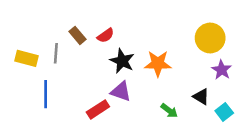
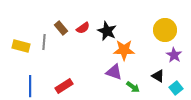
black star: (122, 61) -> (107, 31), moved
purple triangle: (121, 92) -> (114, 72), moved
blue line: (46, 94) -> (30, 86), moved
red rectangle: (98, 109) -> (64, 86), moved

